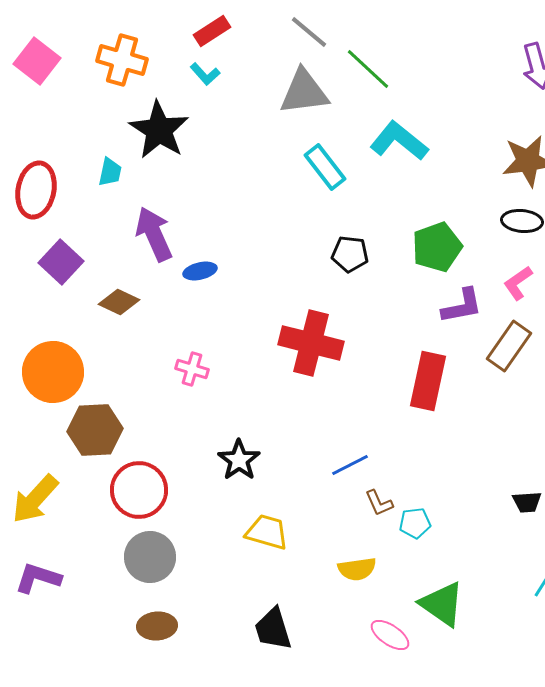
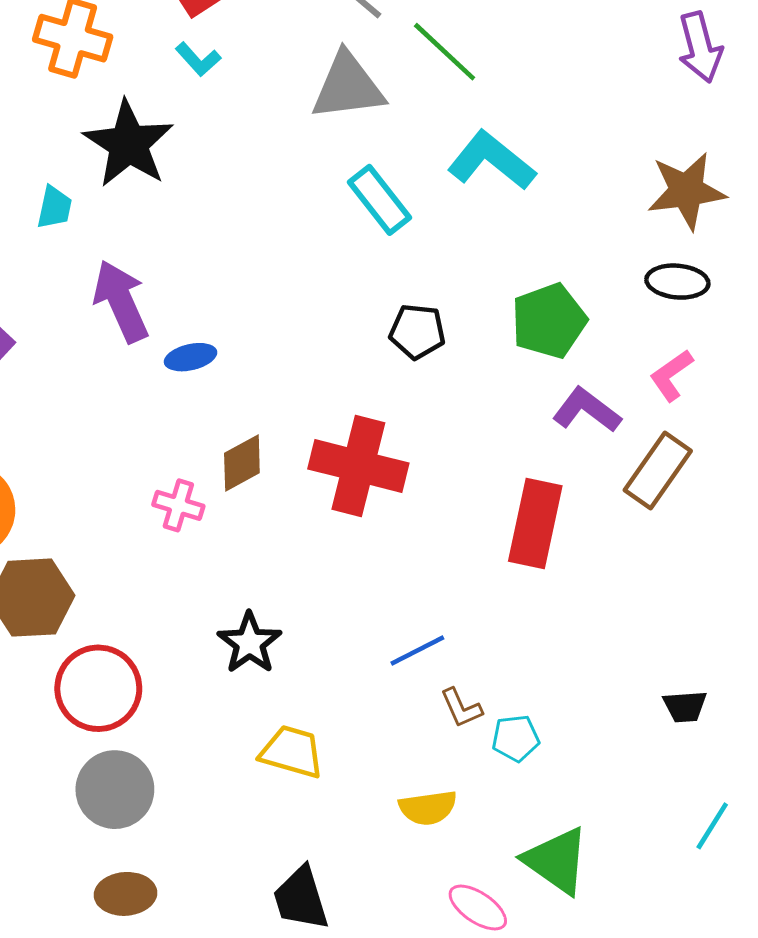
brown diamond: (119, 302) -> (242, 463), moved, turned -54
purple L-shape: (462, 306) -> (587, 410), turned -132

